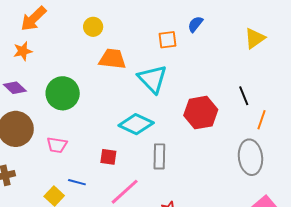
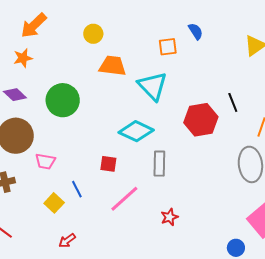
blue semicircle: (195, 24) -> (196, 31), turned 108
black line: (244, 96) -> (233, 102), moved
pink trapezoid: (57, 145) -> (45, 161), moved
blue line: (77, 182) -> (77, 189), turned 48

